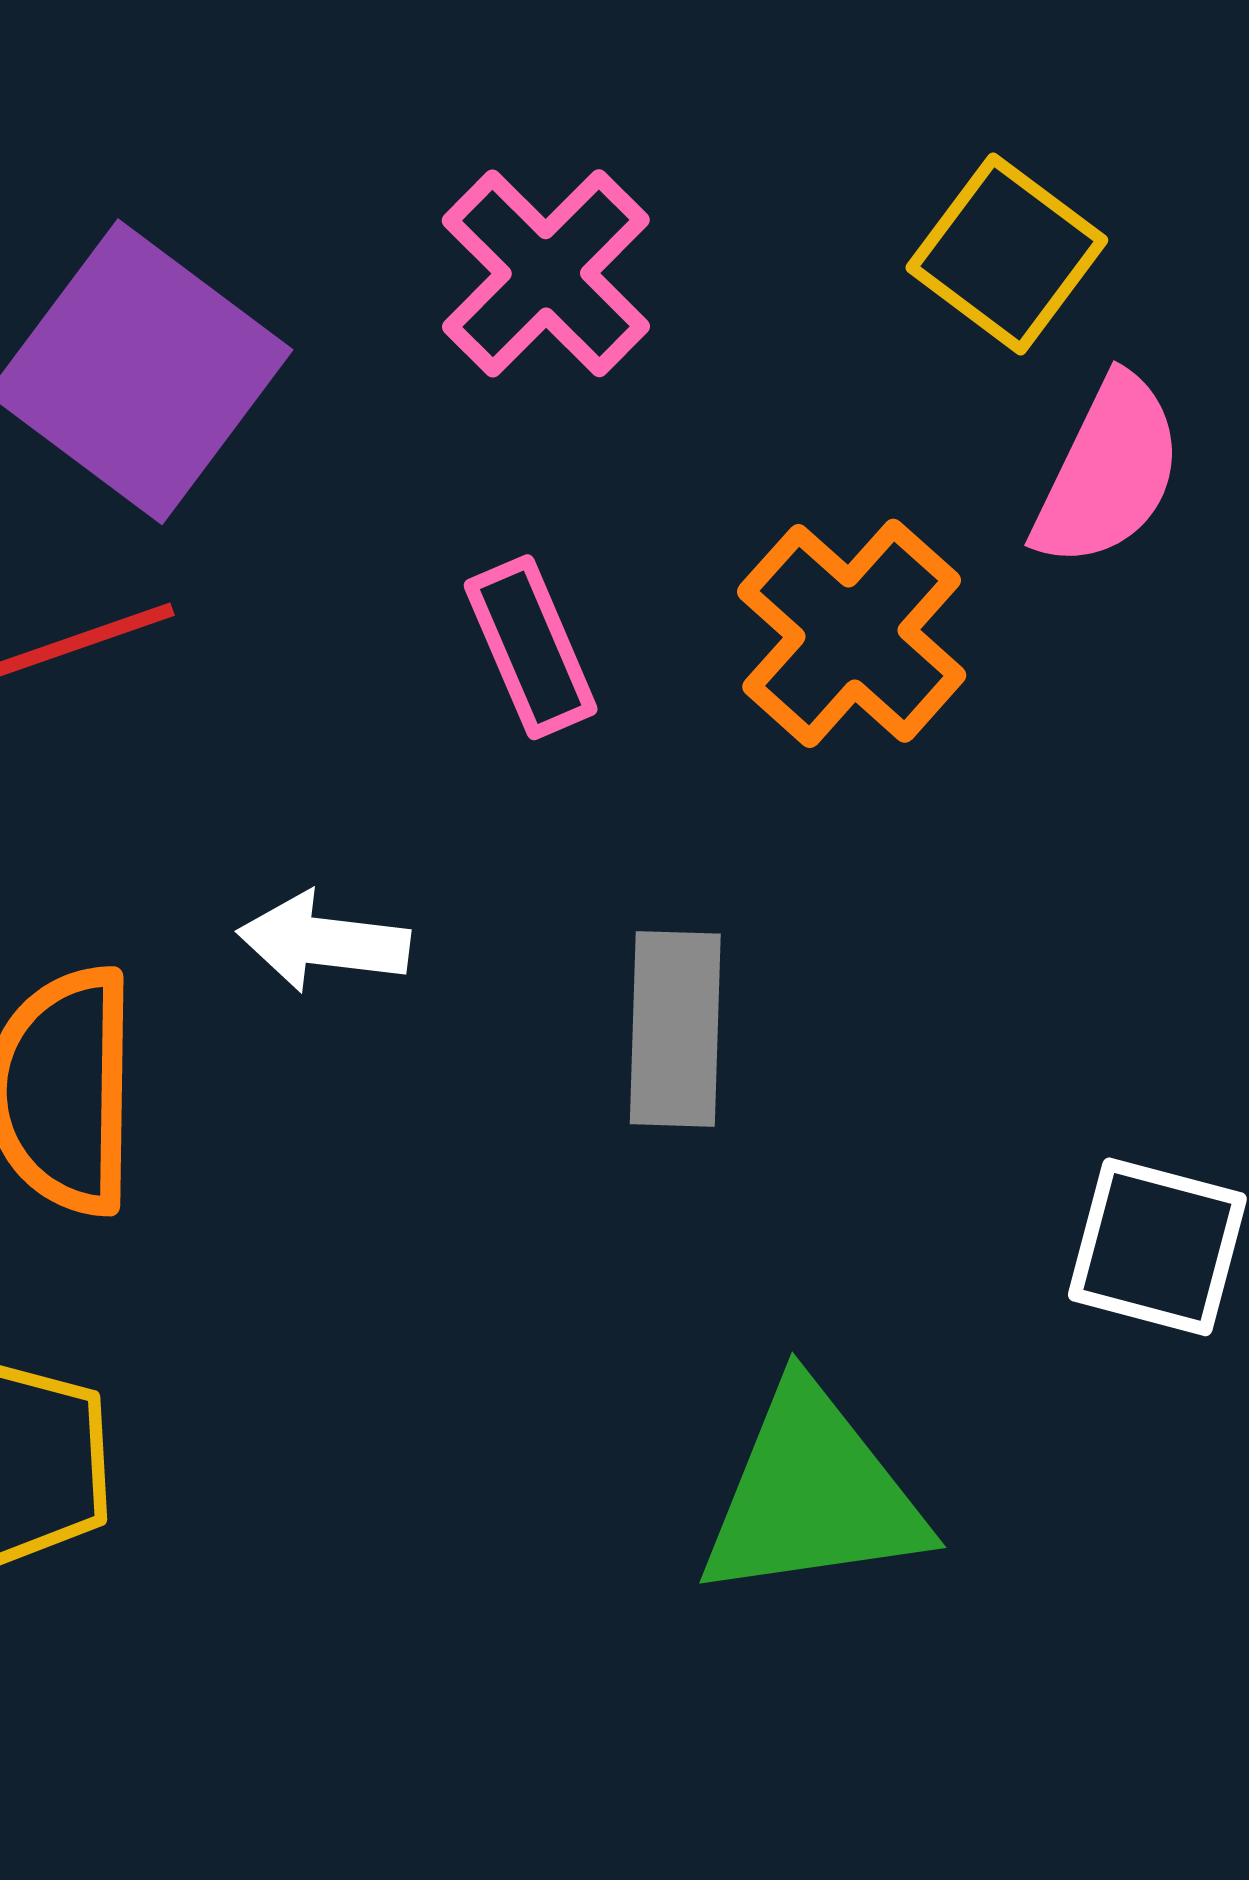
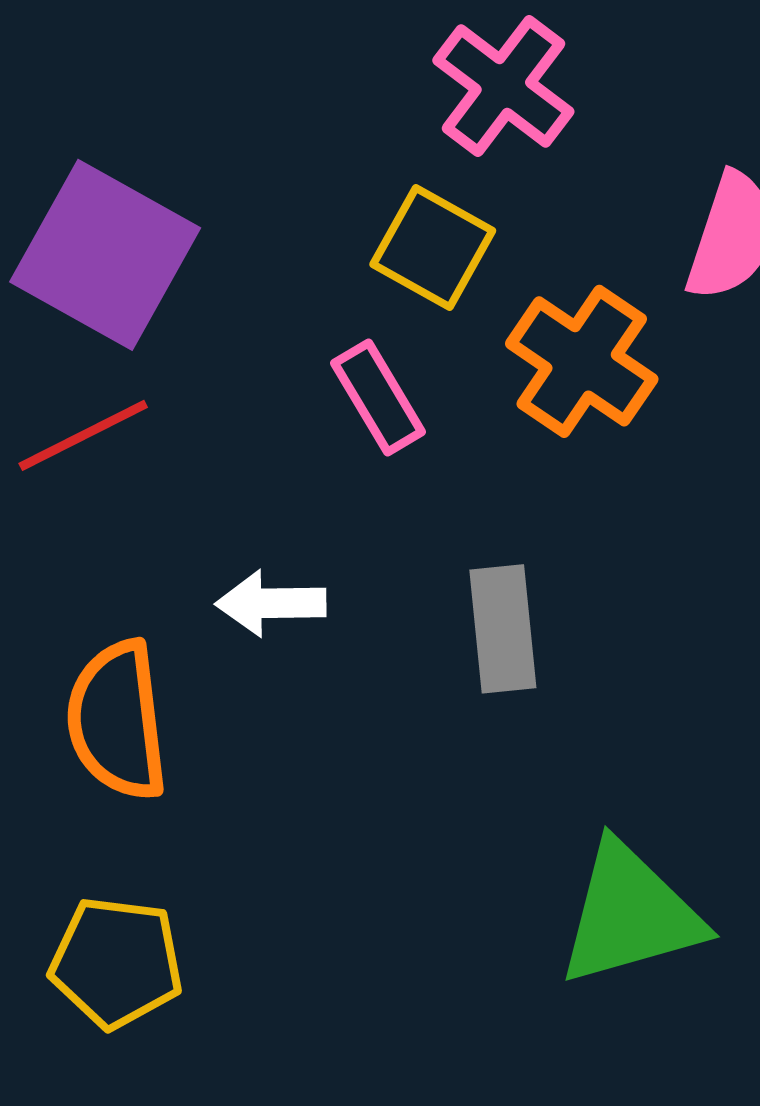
yellow square: (1007, 254) -> (433, 247), moved
pink cross: (546, 273) -> (503, 86), moved

